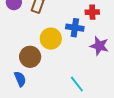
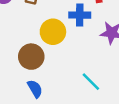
blue semicircle: (20, 79) -> (35, 89), moved

